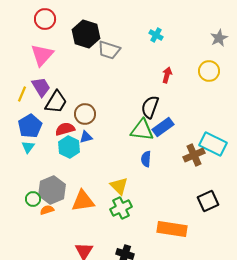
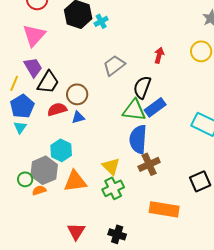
cyan cross: (156, 35) -> (101, 21), moved, turned 32
gray trapezoid: (109, 50) -> (114, 65), moved, turned 125
yellow line: (22, 94) -> (14, 83), moved
cyan hexagon: (69, 147) -> (61, 150), moved
brown cross: (194, 155) -> (149, 164), moved
blue semicircle: (146, 159) -> (138, 139), size x1.8

